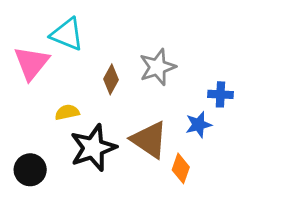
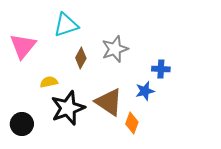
cyan triangle: (67, 34) -> (66, 25), moved, turned -40

